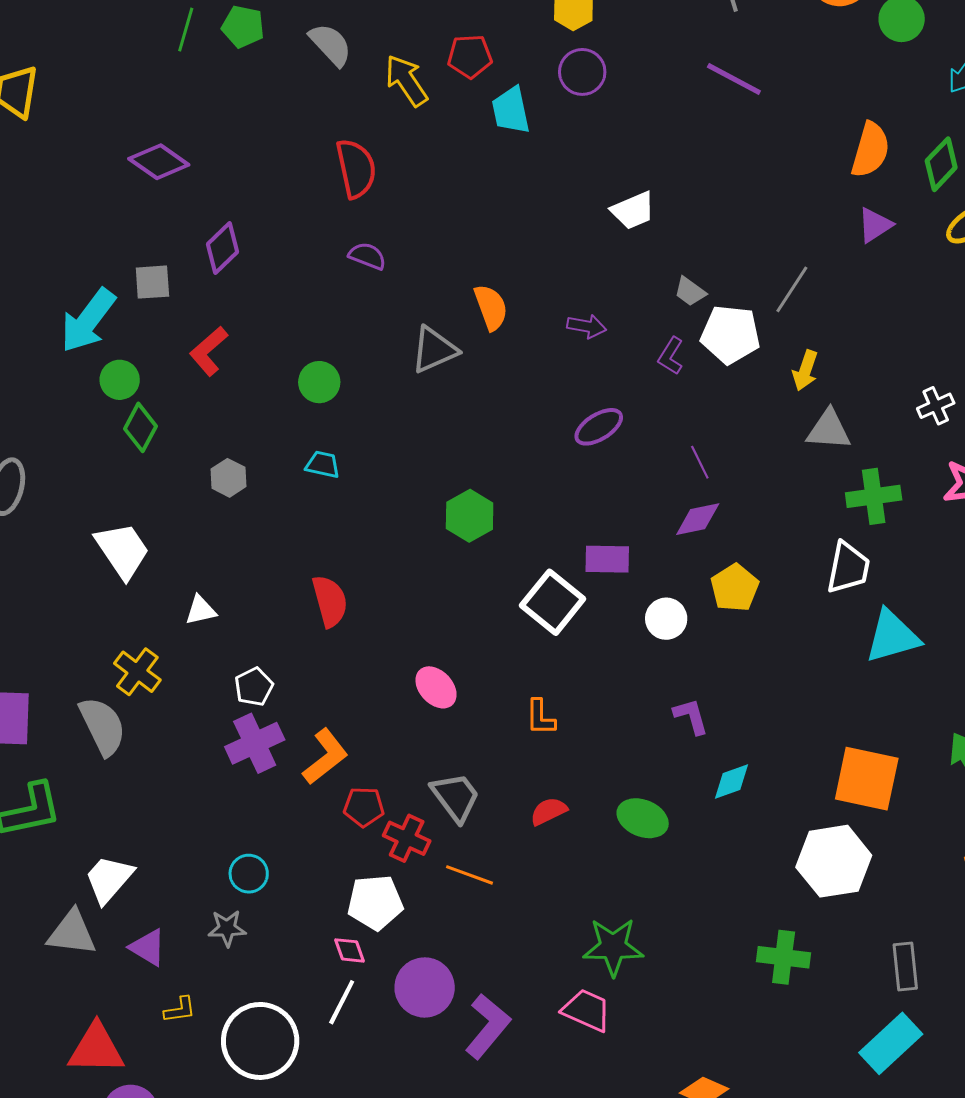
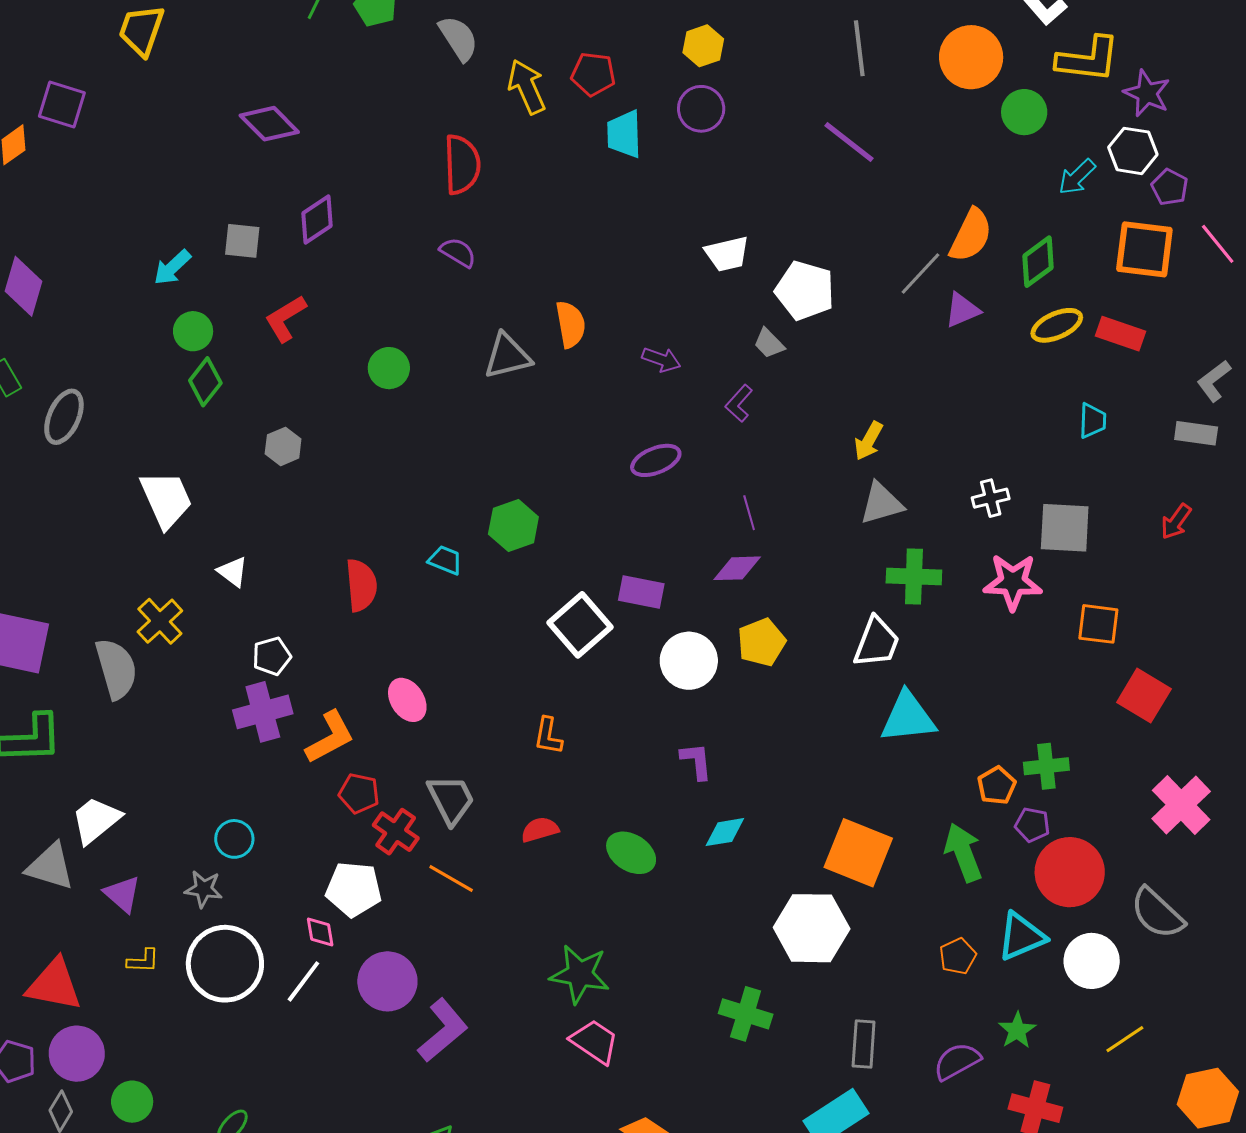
gray line: (792, 289) -> (920, 274), moved
cyan arrow: (88, 320) -> (172, 267), size x0.6
white pentagon: (730, 334) -> (805, 291), moved
gray triangle: (829, 430) -> (881, 503), turned -30
cyan trapezoid: (323, 465) -> (445, 560), moved
white triangle: (201, 610) -> (233, 572), turned 40
white circle: (666, 619) -> (689, 661), size x1.4
pink ellipse: (436, 687) -> (407, 700), moved
pink trapezoid: (587, 1010) -> (594, 1042), moved
white circle: (260, 1041) -> (225, 964), moved

